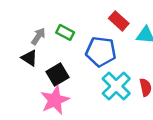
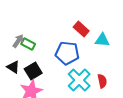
green rectangle: (65, 32) -> (28, 44), moved
black triangle: (29, 58) -> (13, 67), moved

